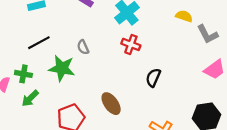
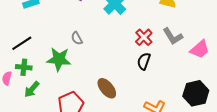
gray L-shape: (208, 34) -> (173, 36), moved
black line: (39, 43) -> (22, 43), moved
red cross: (131, 44) -> (144, 37), moved, turned 30

